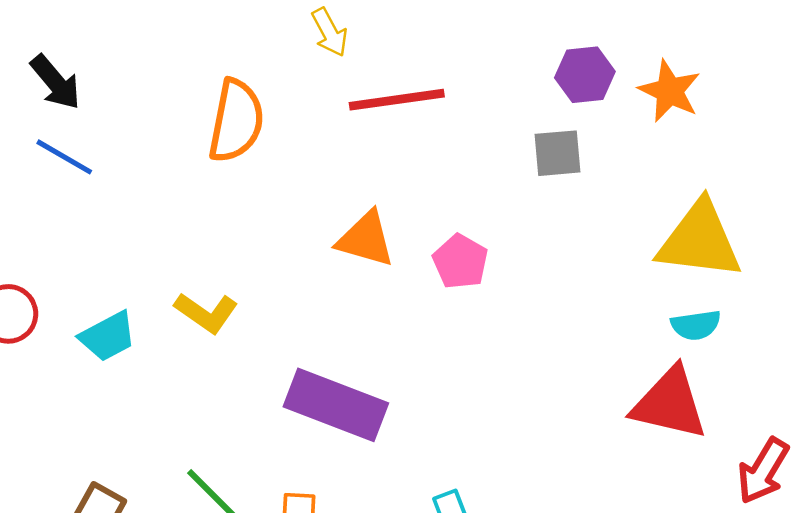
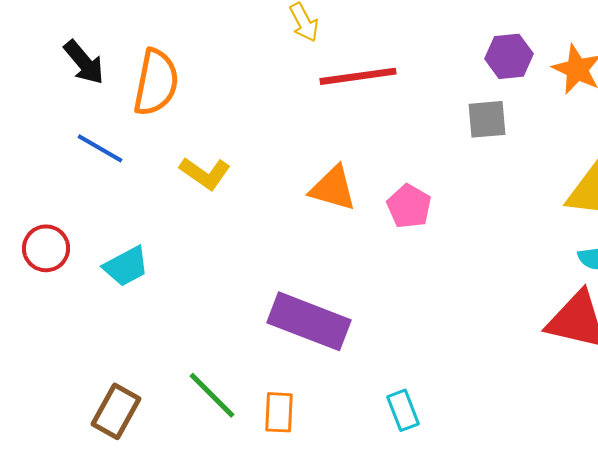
orange semicircle: (236, 121) -> (156, 82), moved
blue line: (64, 157) -> (100, 148), moved
yellow L-shape: (206, 313) -> (205, 173), moved

